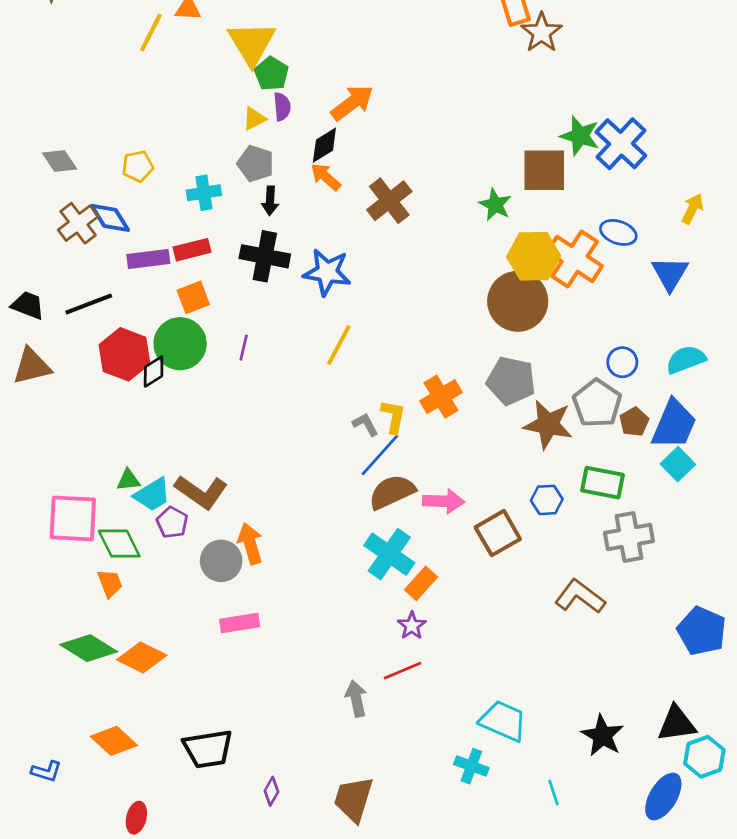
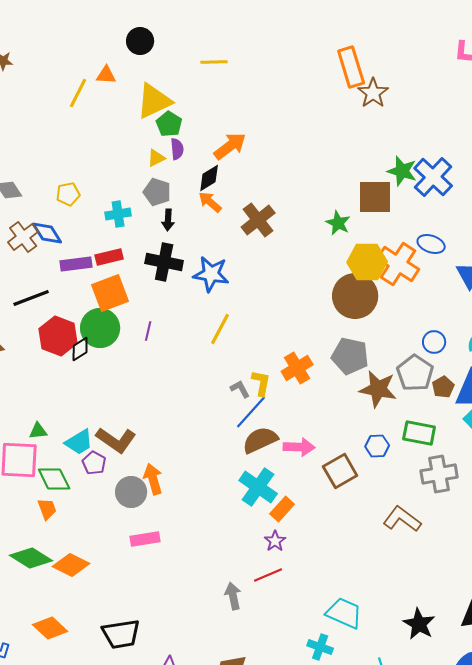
yellow triangle: (252, 43) -> (154, 101), turned 36
orange square: (193, 297) -> (110, 293), size x1.5
green triangle: (128, 480) -> (38, 431), moved

